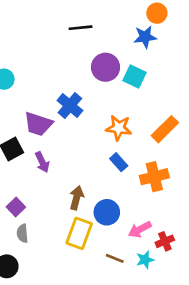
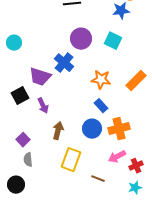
purple circle: (105, 67) -> (81, 39), moved
orange cross: (154, 177) -> (119, 129), moved
brown arrow: (76, 198) -> (58, 131), moved
blue circle: (107, 212) -> (92, 129), moved
cyan star: (145, 260) -> (135, 188), moved

